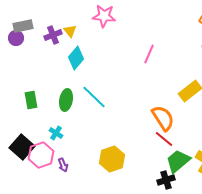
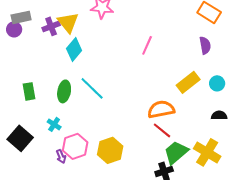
yellow triangle: (70, 31) -> (68, 22), size x1.6
orange semicircle: (163, 118) -> (161, 109), turned -68
pink hexagon: (41, 155) -> (75, 146), moved

